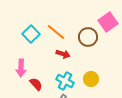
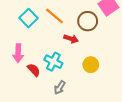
red arrow: (63, 54) -> (71, 39), moved
cyan cross: (65, 81) -> (53, 62), moved

